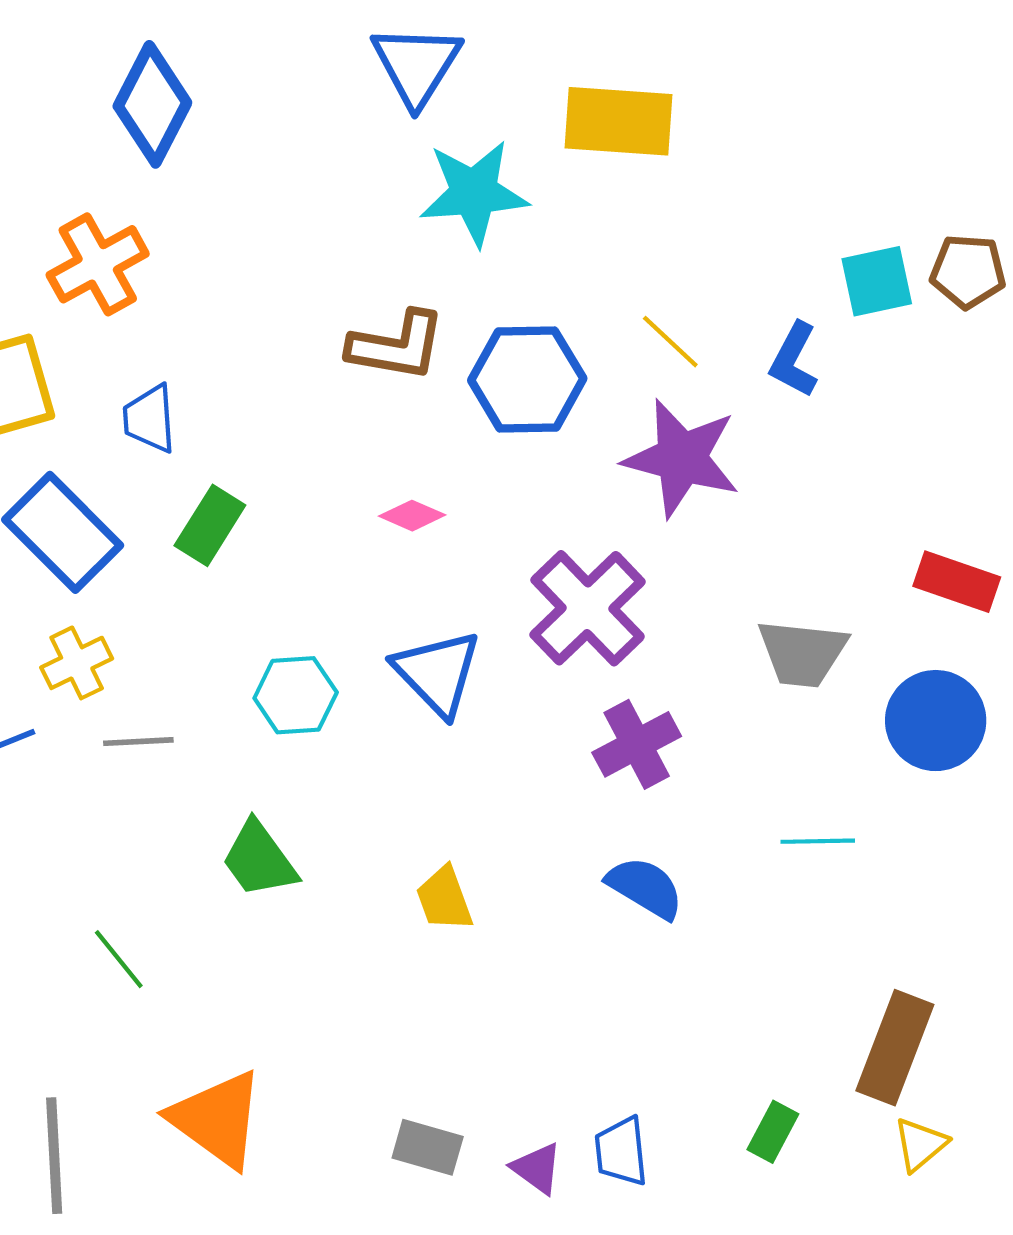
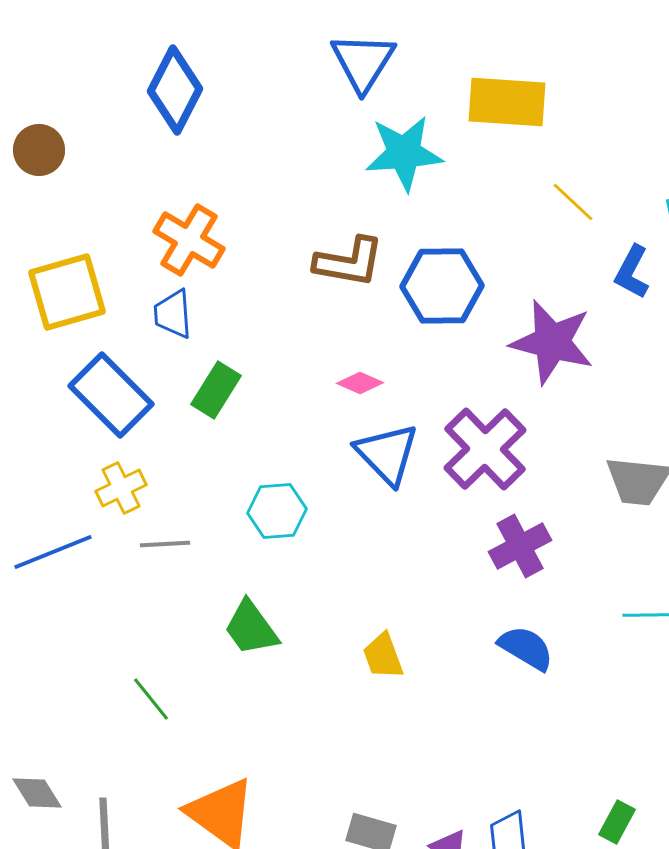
orange cross: (98, 264) -> (189, 240), moved, turned -30
yellow line: (670, 342) -> (573, 202), moved
blue triangle: (437, 673) -> (387, 454), moved

